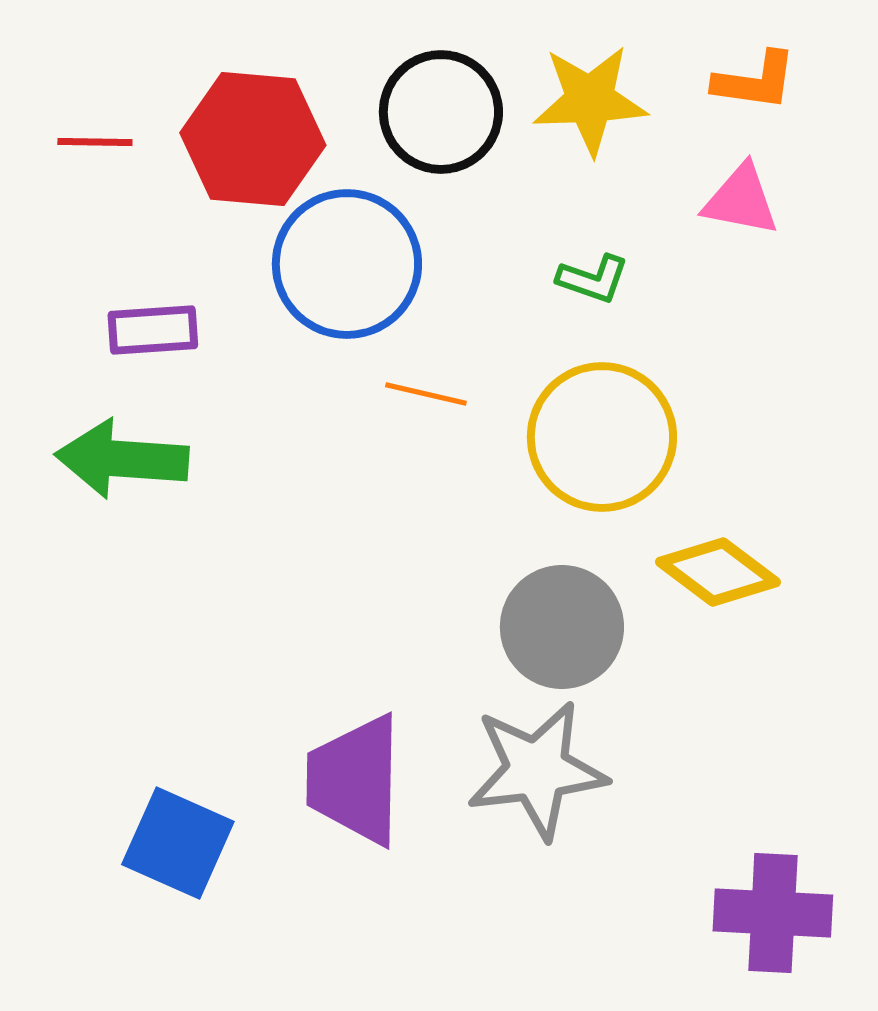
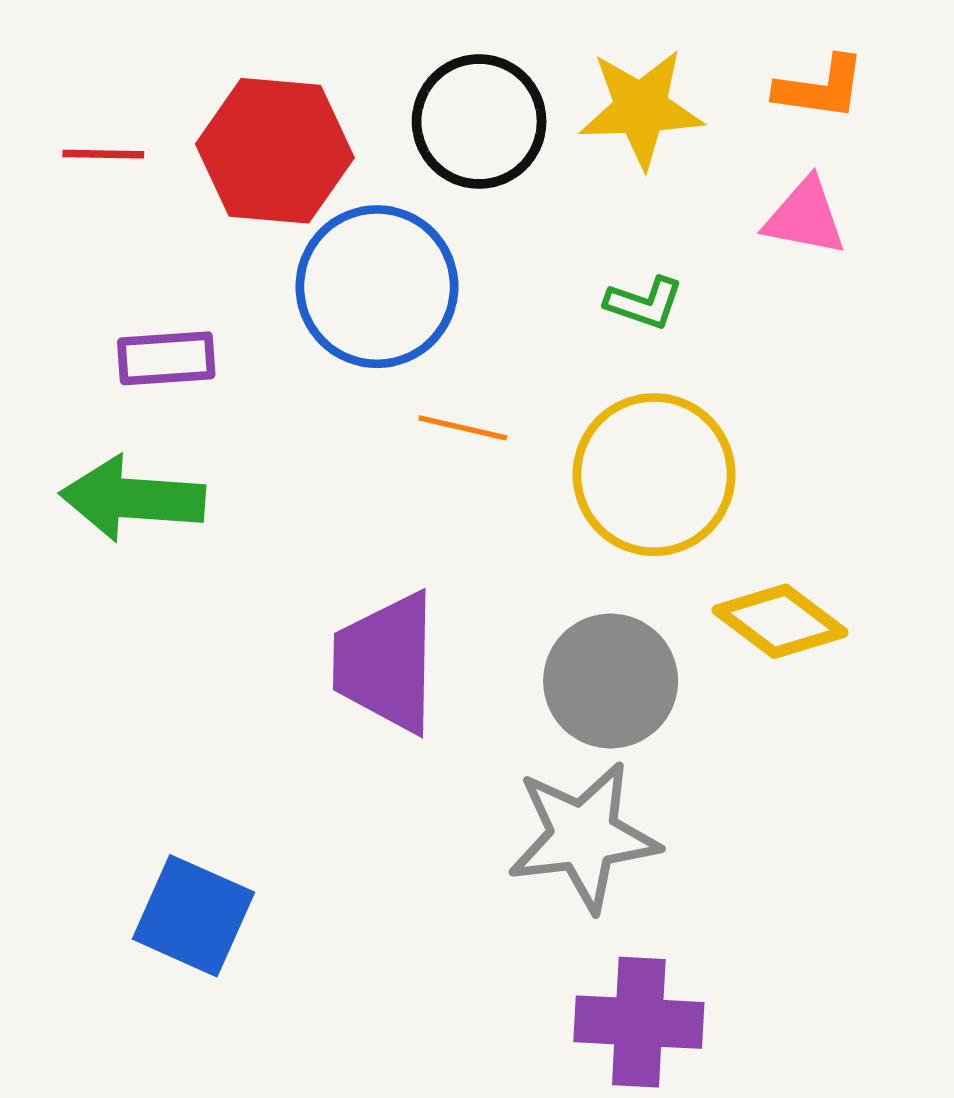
purple trapezoid: (355, 780) -> (386, 663), moved
purple cross: (773, 913) -> (639, 1022), moved

